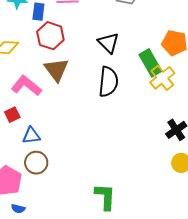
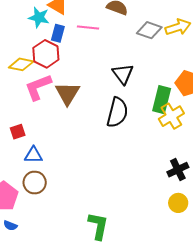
red hexagon: (50, 36) -> (46, 54), moved
green rectangle: (150, 63) -> (162, 100), turned 36
pink L-shape: (26, 86) -> (38, 87), moved, turned -68

